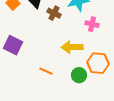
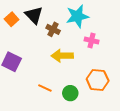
yellow arrow: (72, 47) -> (62, 56), moved
green circle: (79, 75) -> (70, 93), moved

